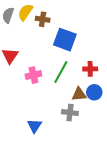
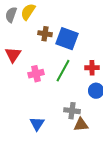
brown cross: (43, 19) -> (45, 34), moved
brown triangle: (79, 94) -> (81, 125), moved

